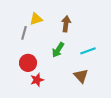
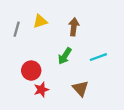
gray line: (24, 33) -> (17, 29), moved
brown triangle: (81, 76) -> (80, 88), moved

